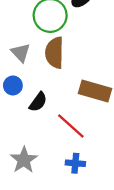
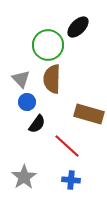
blue circle: (13, 86) -> (27, 102), moved

